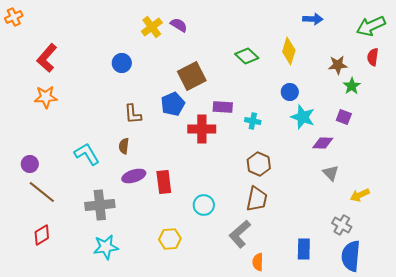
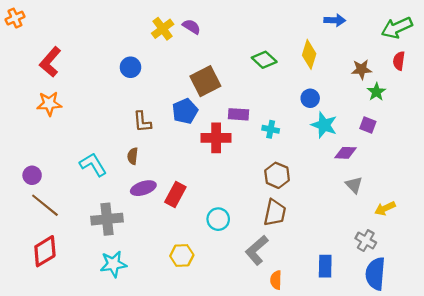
red rectangle: (164, 182) -> (175, 195), turned 35
red diamond: (42, 235) -> (45, 251), size x1.4

